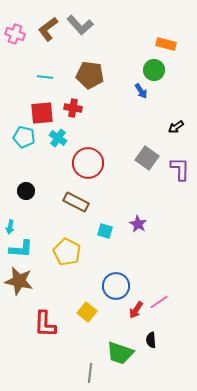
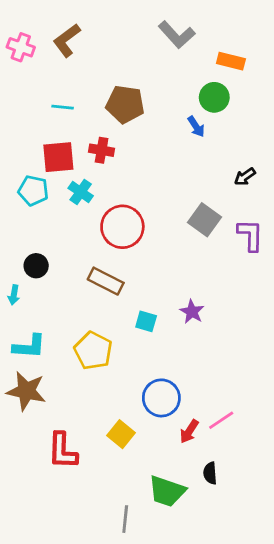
gray L-shape: (80, 25) -> (177, 35), moved
cyan arrow: (10, 227) -> (14, 295), moved

